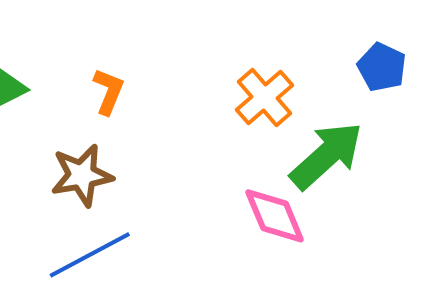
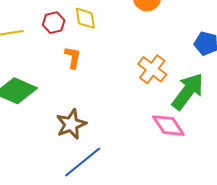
orange L-shape: (108, 91) -> (73, 57), moved

